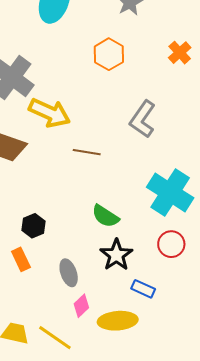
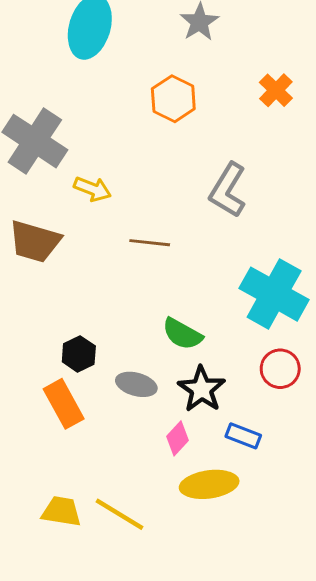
yellow arrow: (50, 113) -> (92, 189), size x0.6
orange rectangle: (21, 259) -> (64, 404), size x1.4
gray ellipse: (69, 273) -> (136, 384), moved, turned -52
pink diamond: (81, 306) -> (178, 438), moved

